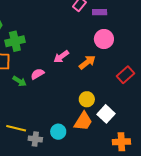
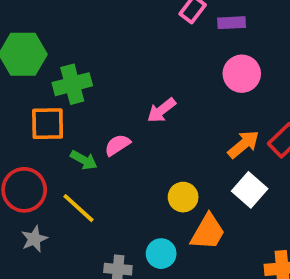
orange arrow: (87, 62) -> (243, 144), moved
yellow circle: (87, 99) -> (183, 197), moved
white square: (106, 114) -> (250, 190), moved
yellow line: (16, 128) -> (79, 208), moved, turned 30

